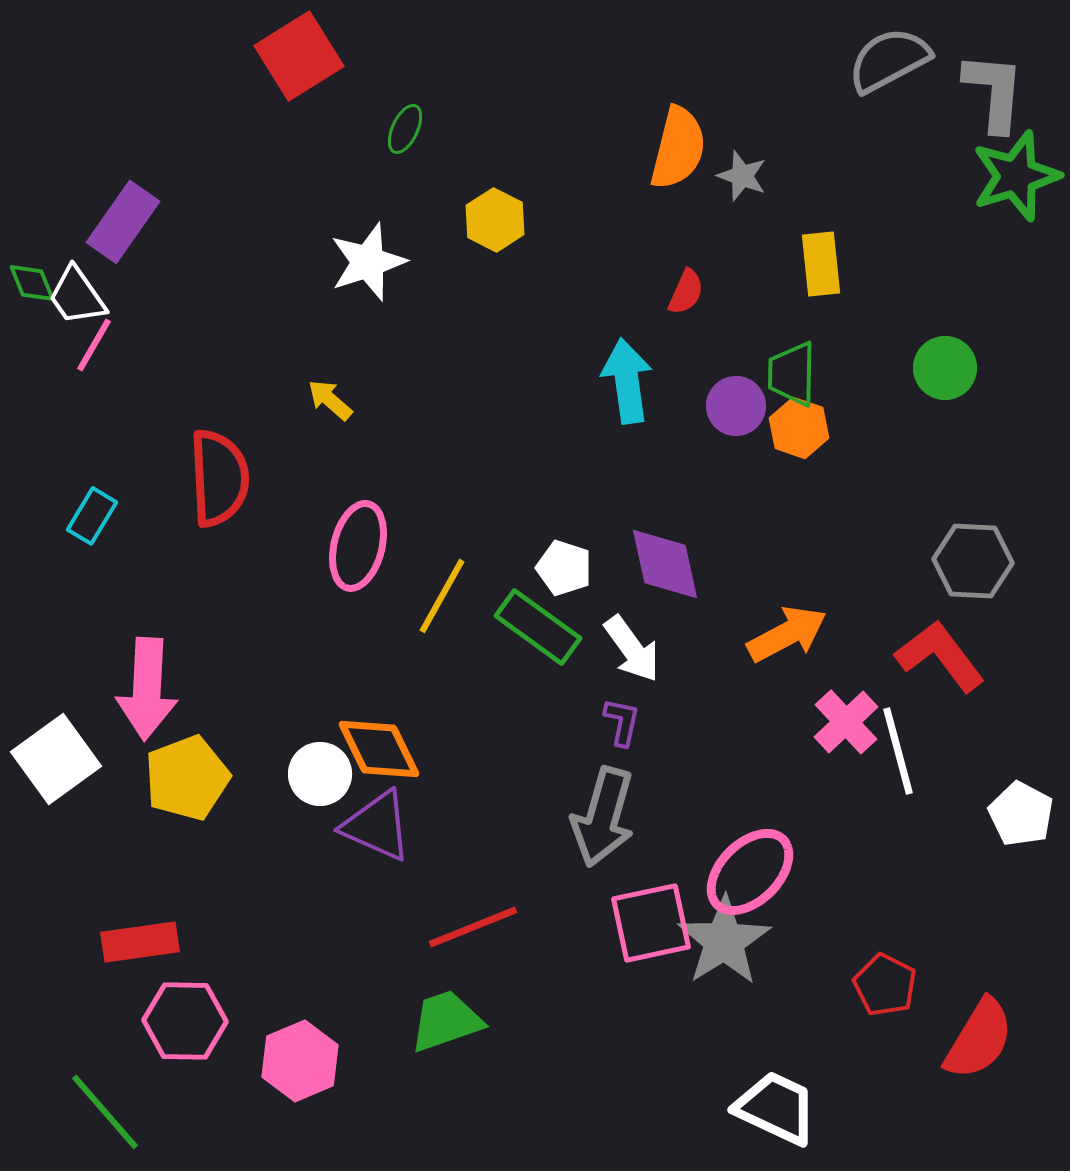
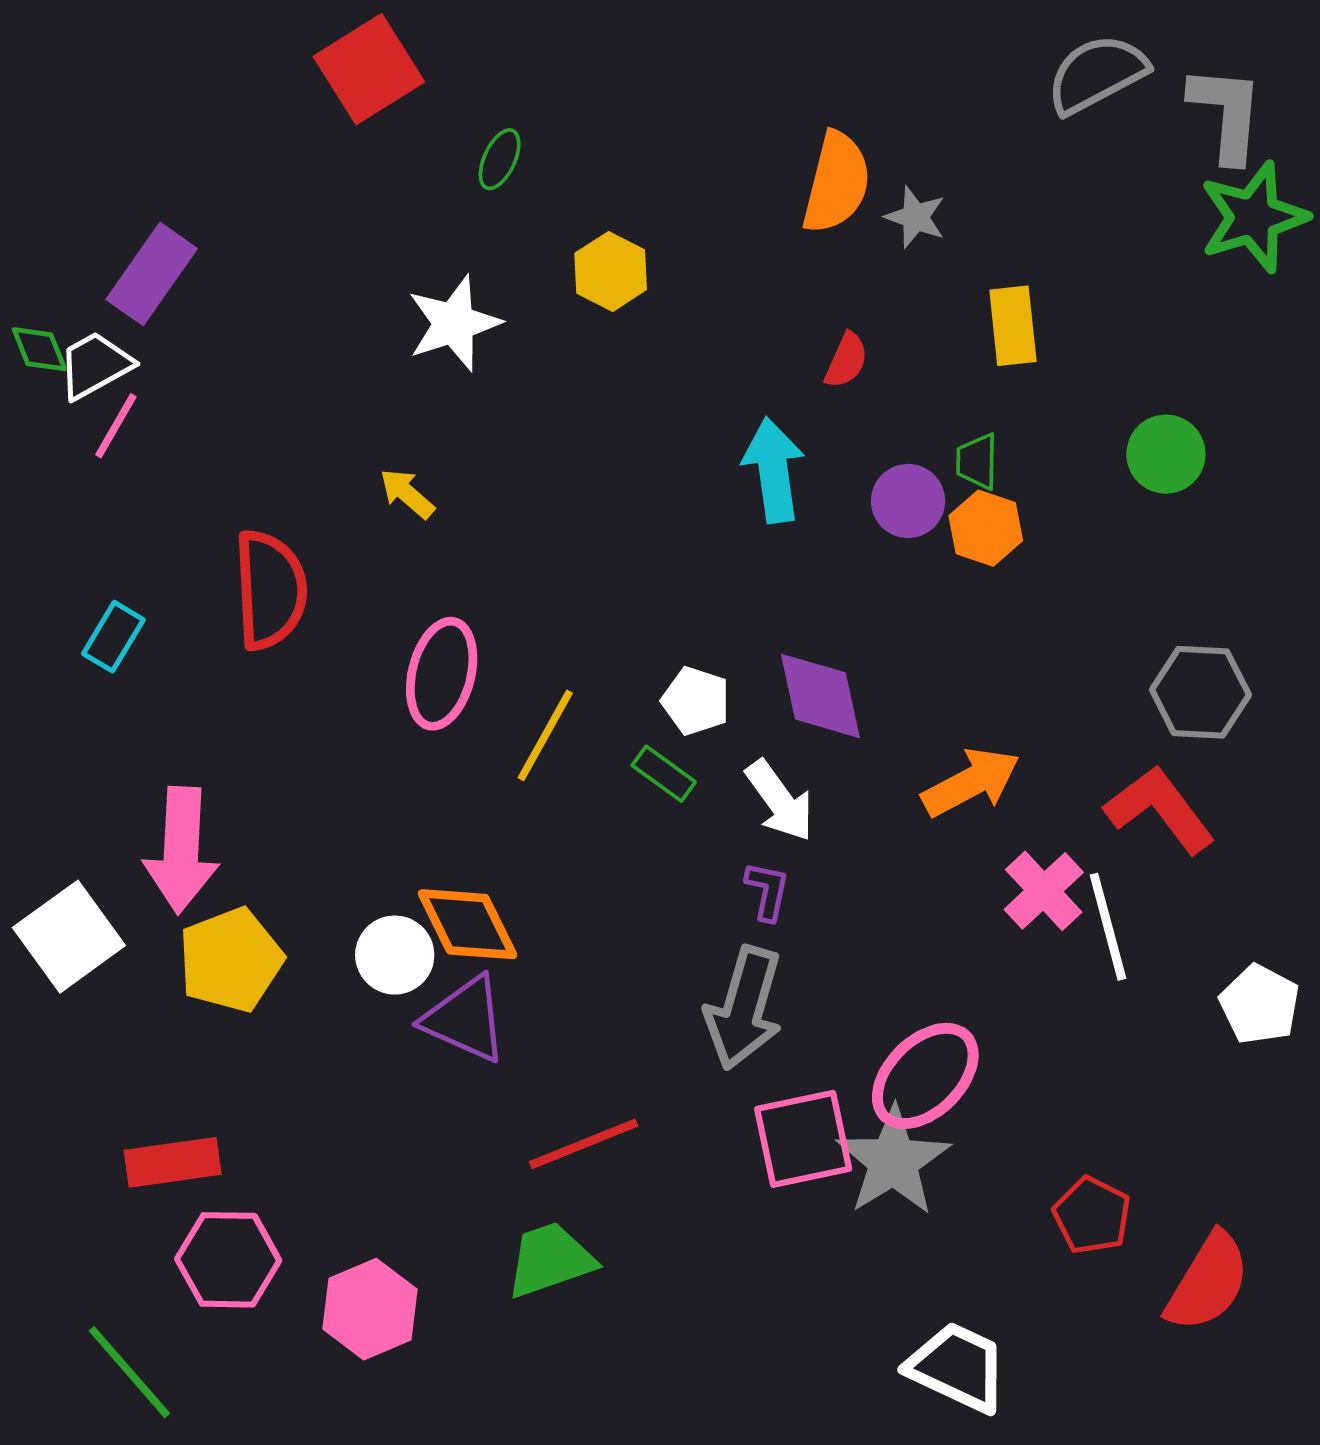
white trapezoid: (77, 296) -> (95, 365), turned 96
green trapezoid: (792, 374) -> (977, 461), size x0.7
green rectangle: (538, 627) -> (664, 774), size x0.6

